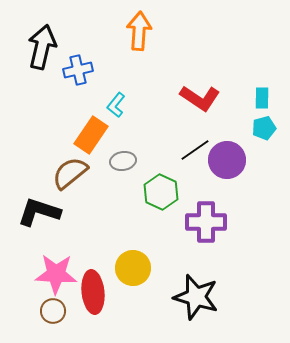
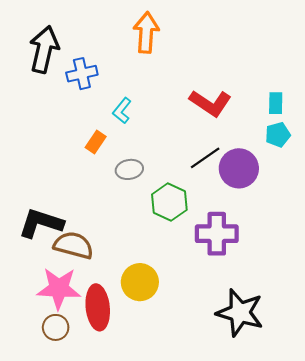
orange rectangle: (91, 135) -> (96, 142), size x0.6
brown semicircle: (70, 173) -> (74, 245), moved, turned 54
black star: (196, 297) -> (240, 313), moved

